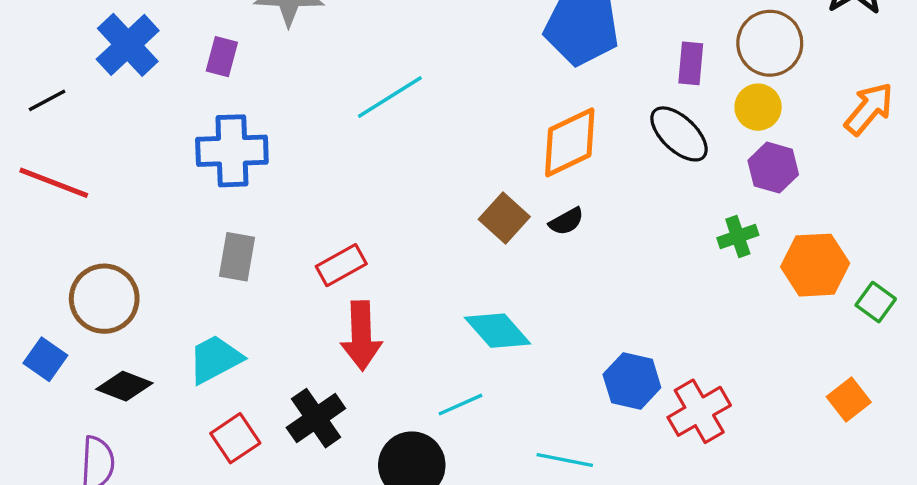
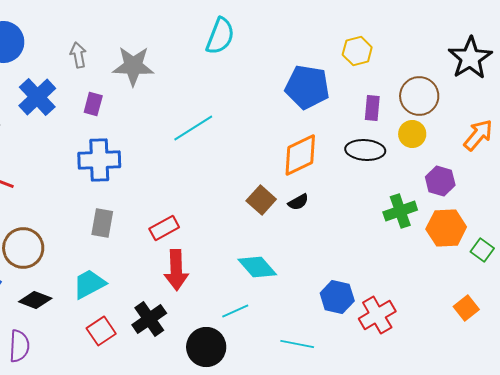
black ellipse: (679, 134) -> (365, 150), turned -39
purple hexagon: (773, 168) -> (440, 181), moved
green cross: (738, 236) -> (400, 211), size x1.4

